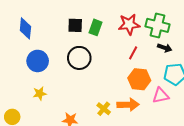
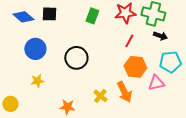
black square: (75, 25) -> (49, 14), moved
blue diamond: (25, 28) -> (23, 17), turned -55
black circle: (79, 58) -> (76, 58), moved
orange arrow: (128, 105) -> (124, 92), turned 65

